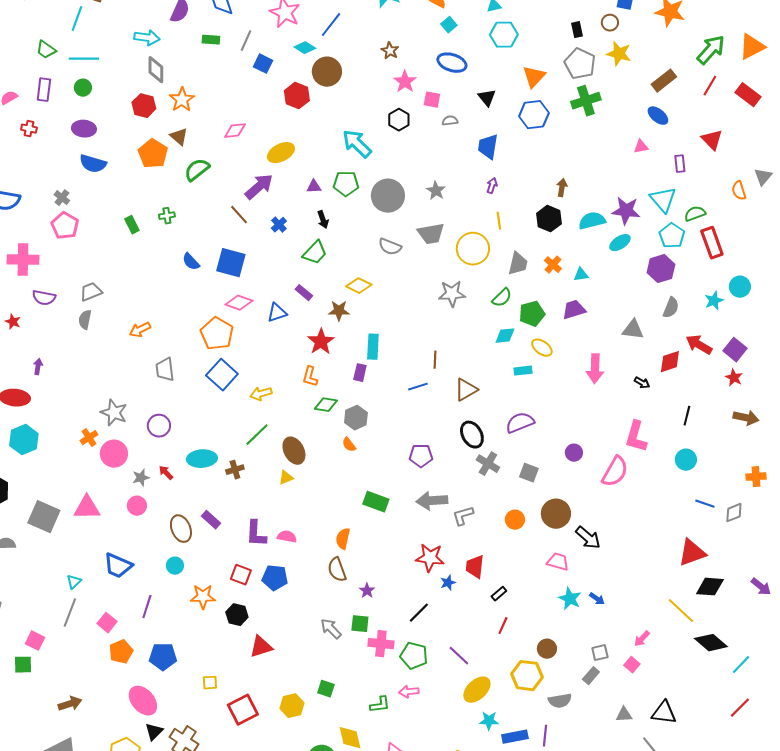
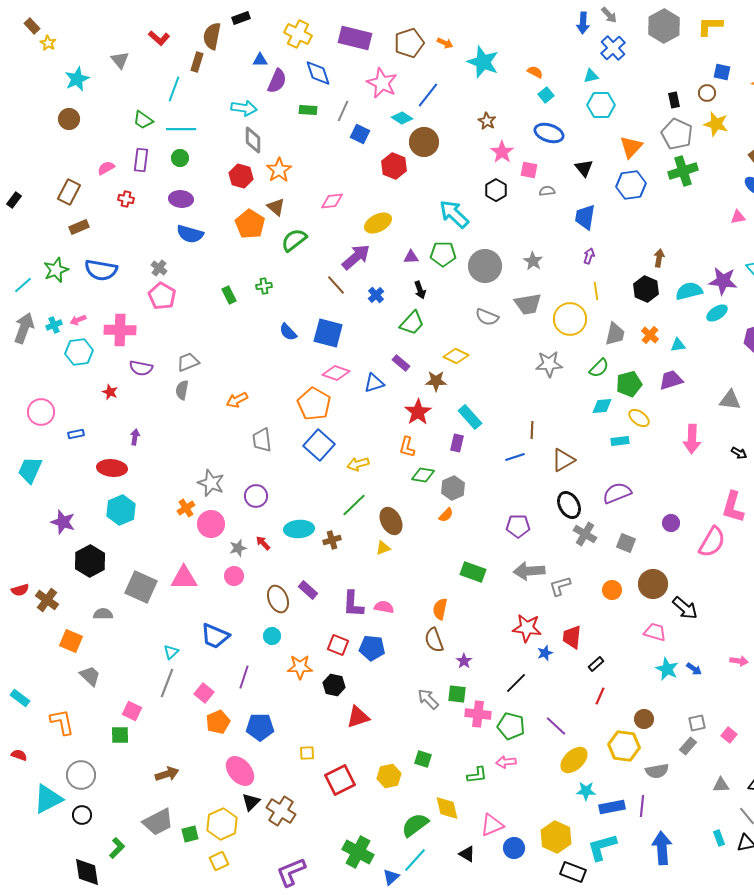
cyan rectangle: (373, 347) -> (470, 417), turned -45
orange semicircle: (349, 445) -> (446, 515), turned -98
pink arrow: (642, 639) -> (739, 661), moved, turned -126

